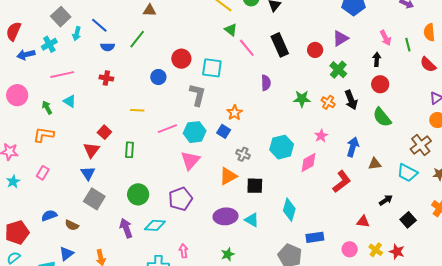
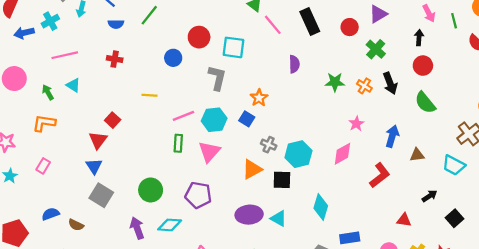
cyan hexagon: (282, 147) -> (298, 154), moved
green rectangle: (130, 150) -> (178, 143), moved
purple pentagon: (180, 199) -> (198, 195), turned 30

